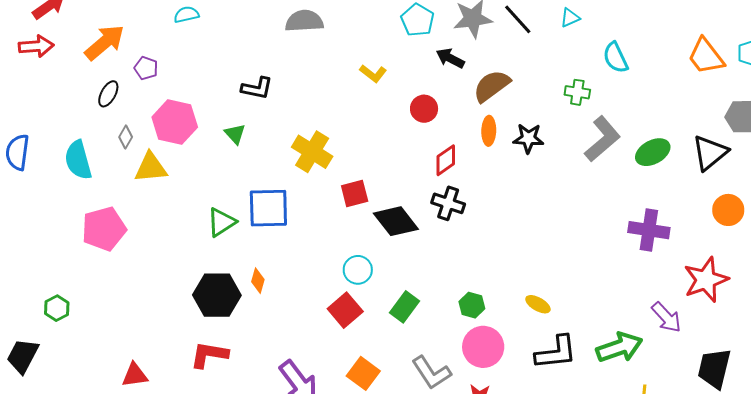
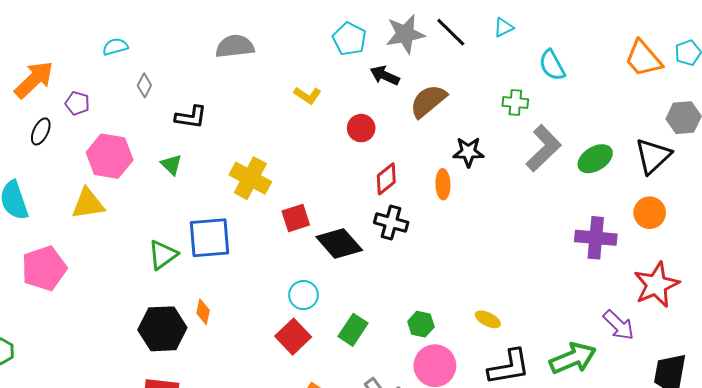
orange ellipse: (489, 131) -> (443, 184), moved
gray diamond: (126, 137) -> (144, 85), moved
orange circle: (728, 210) -> (650, 213), moved

